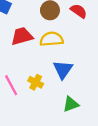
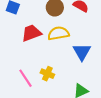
blue triangle: (63, 70) -> (82, 52), moved

